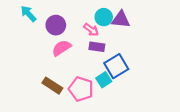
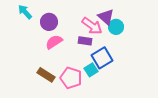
cyan circle: (104, 17) -> (116, 27), moved
purple triangle: (121, 19) -> (106, 17), turned 36
pink arrow: (91, 30) -> (92, 26), moved, size x1.5

